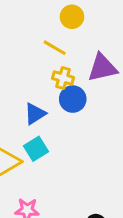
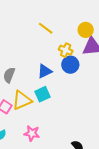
yellow circle: (72, 17) -> (86, 30), moved
yellow line: (55, 48) -> (46, 28), moved

